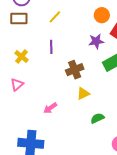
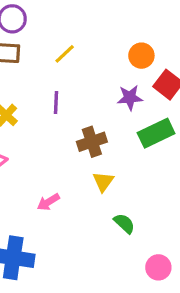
yellow triangle: (83, 93) -> (103, 182), turned -32
green semicircle: (97, 118) -> (124, 223), turned 64

